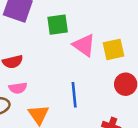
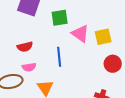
blue line: (74, 95) -> (59, 57), moved

